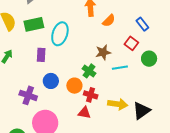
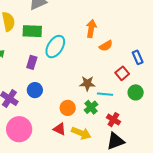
brown star: (103, 52) -> (87, 83), moved
green cross: (89, 71) -> (91, 107), moved
orange circle: (74, 86) -> (68, 108), moved
red cross: (91, 95) -> (113, 120), moved
yellow arrow: (118, 104) -> (81, 133), moved

